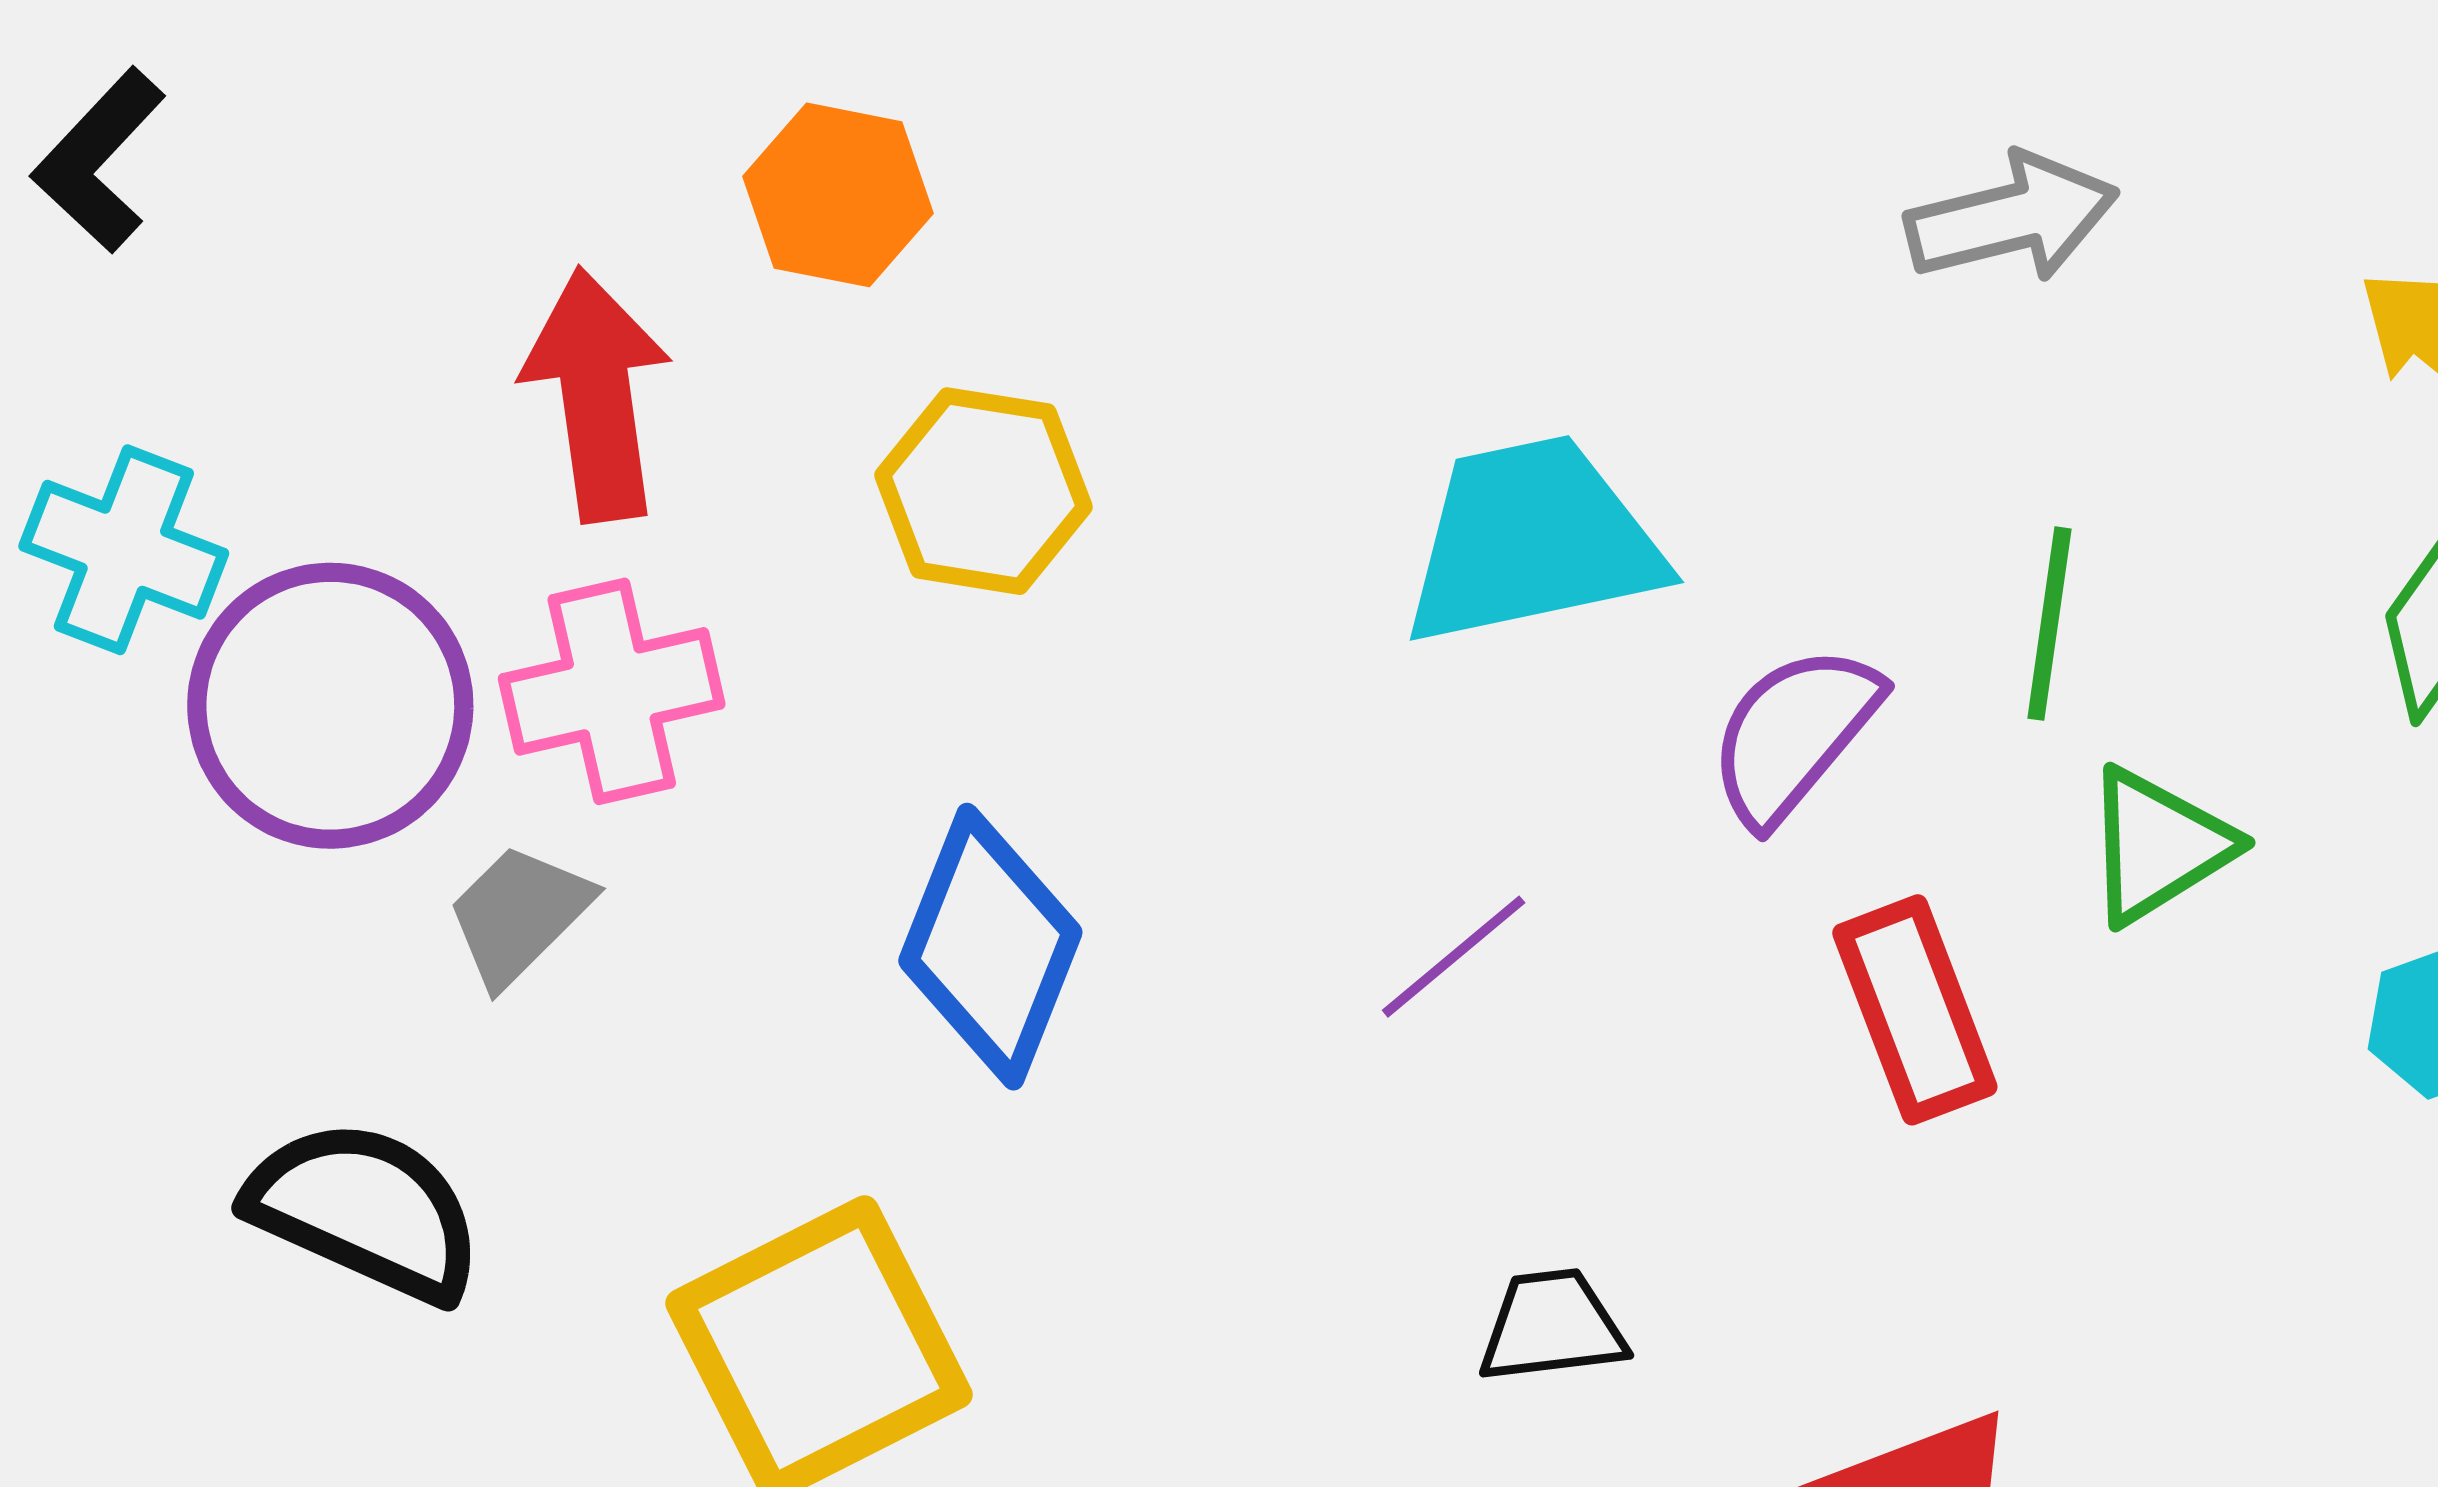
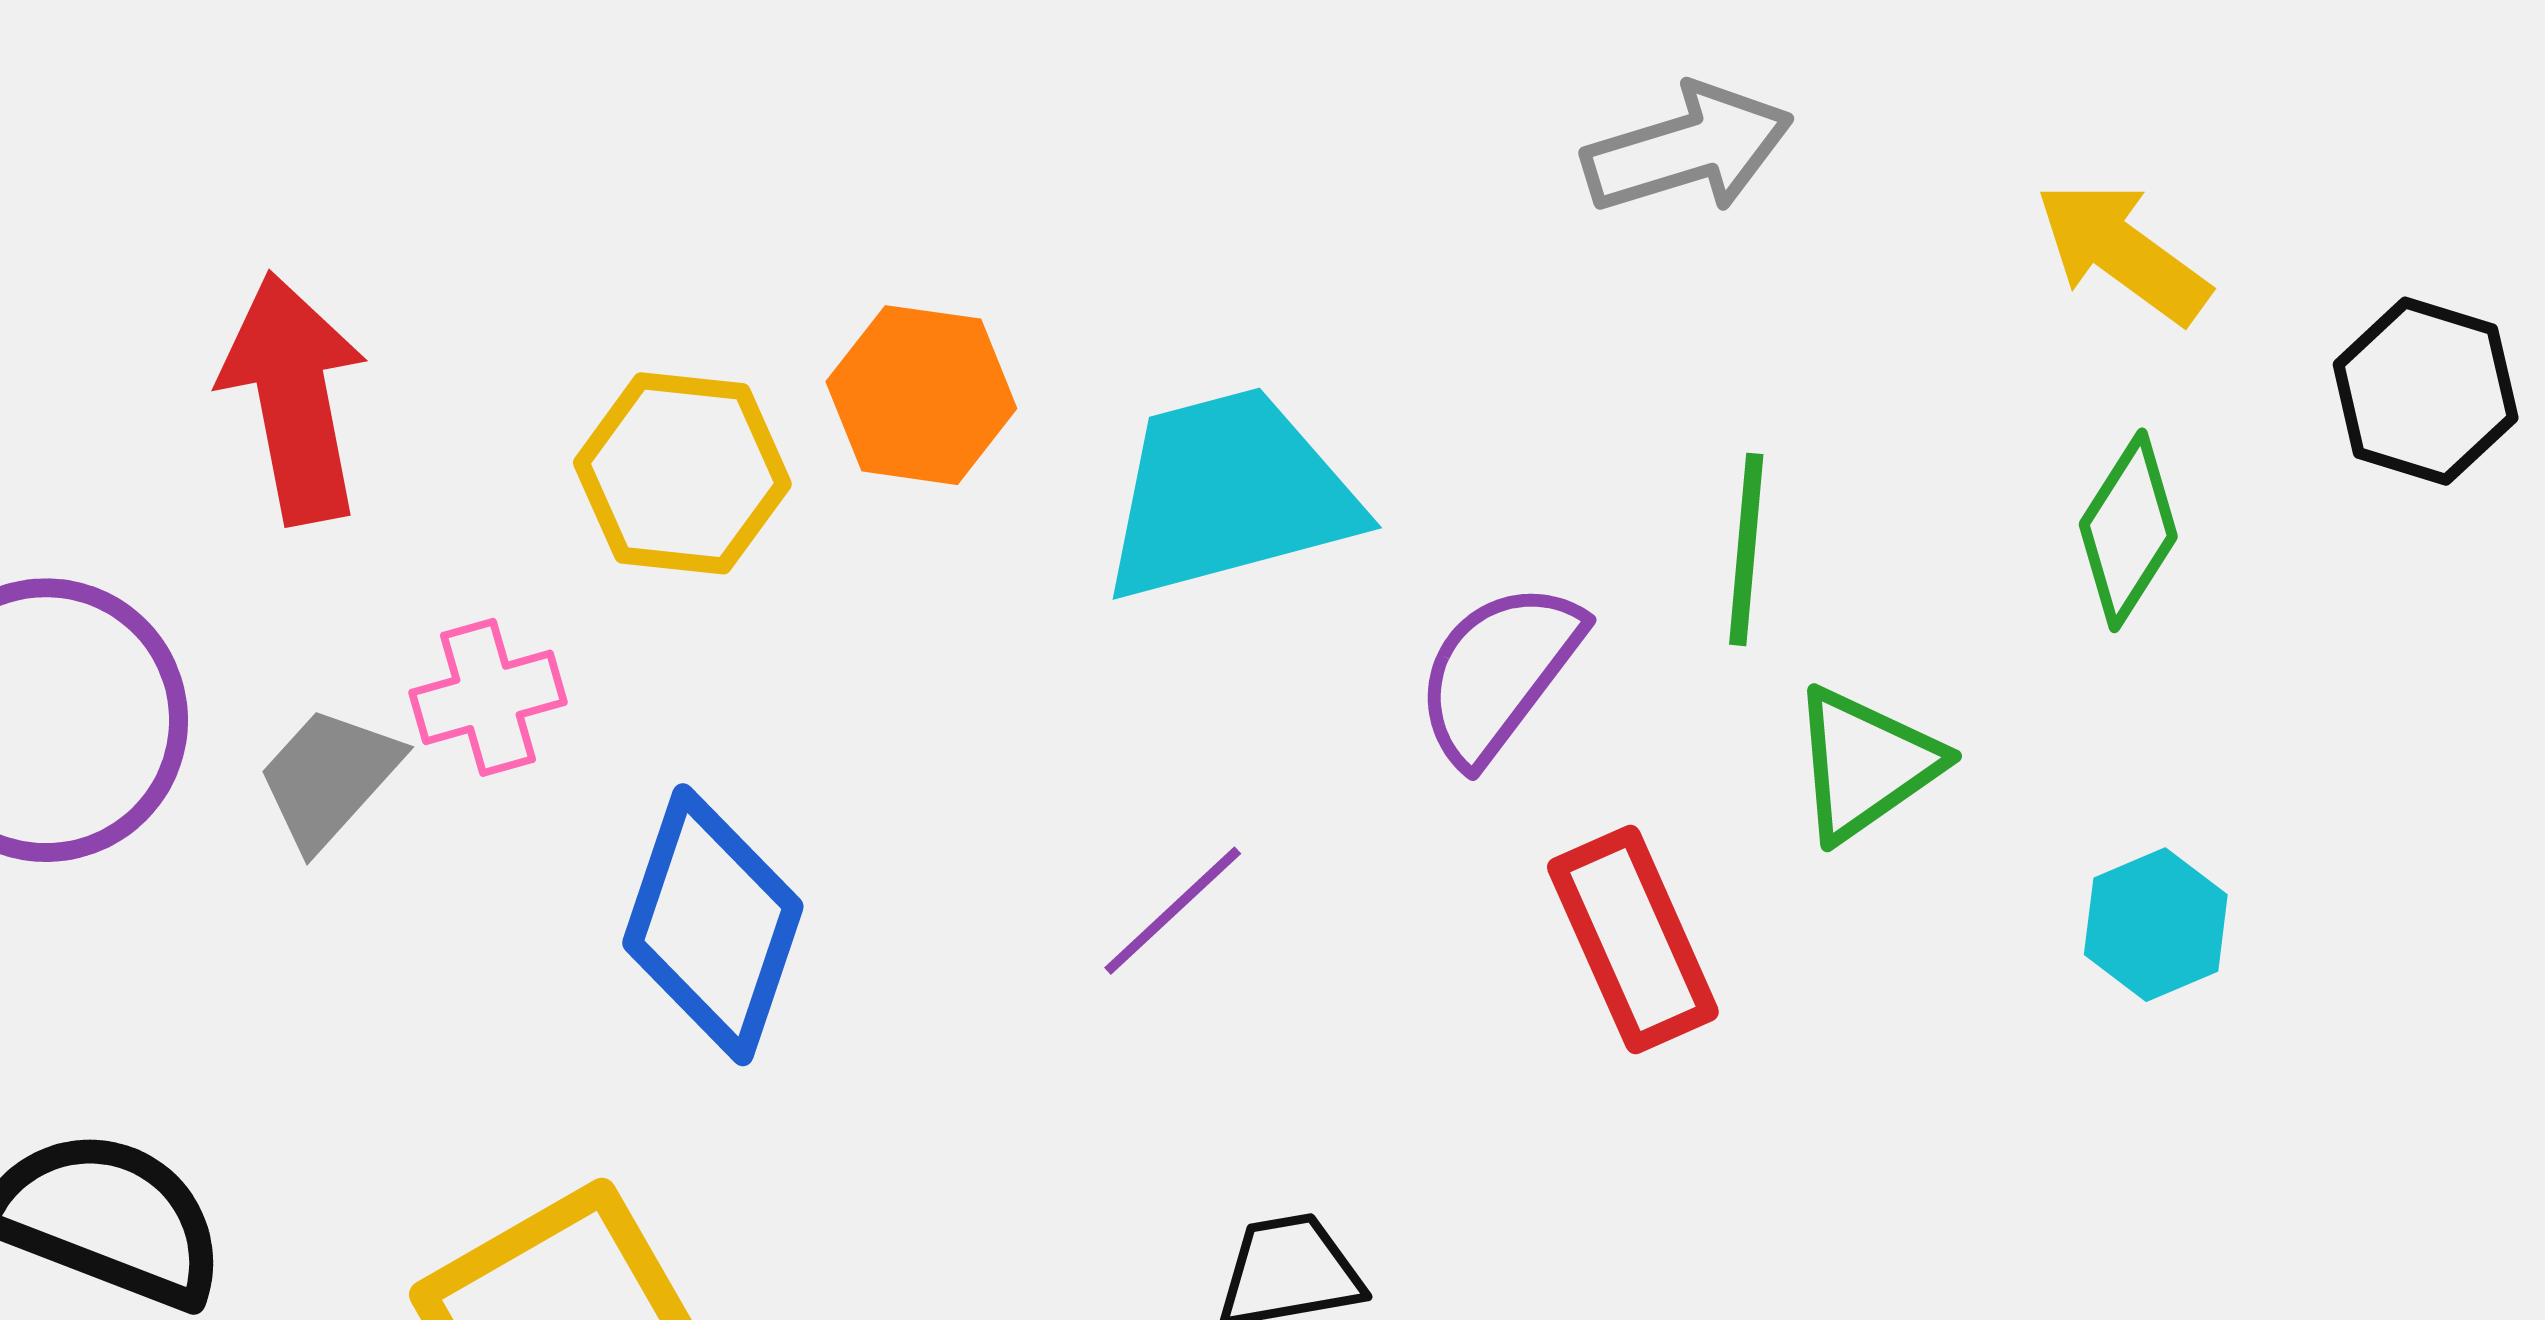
orange hexagon: (838, 195) -> (921, 395), moved
pink cross: (612, 691) -> (488, 697), moved, size x0.7
gray trapezoid: (519, 915) -> (329, 778), moved

